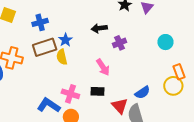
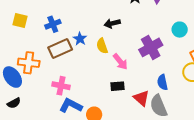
purple cross: (120, 43) -> (151, 47), moved, size x1.6
yellow semicircle: (62, 57) -> (102, 46), moved
blue semicircle: (142, 92) -> (162, 82), turned 119
pink cross: (70, 94) -> (61, 86), moved

